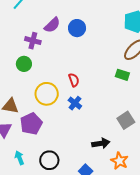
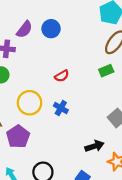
green rectangle: (122, 75) -> (106, 71), turned -32
red semicircle: (74, 80) -> (62, 76), moved, turned 88

